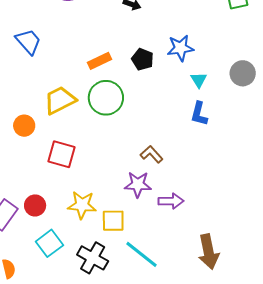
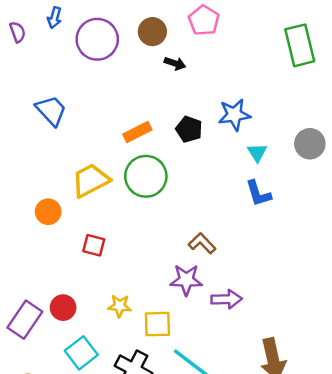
blue L-shape: (199, 114) -> (258, 193), turned -30
red square: (61, 154) -> (94, 245), size x0.7
yellow star: (82, 205) -> (120, 306), size x0.7

